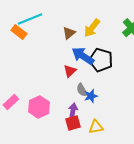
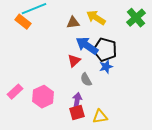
yellow arrow: (92, 28) -> (96, 18), turned 84
brown triangle: (69, 33) -> (73, 23), turned 32
blue star: (91, 96) -> (106, 67), moved

